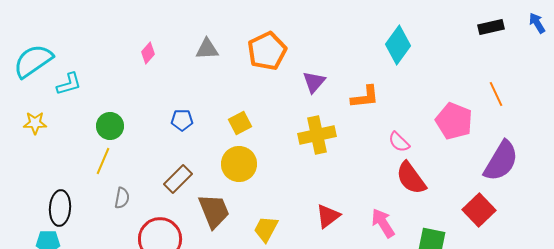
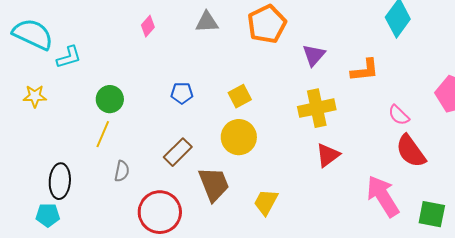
cyan semicircle: (33, 61) -> (33, 34), turned 60
red triangle: (328, 216) -> (328, 155), moved
pink arrow: (383, 223) -> (383, 196), size x1.4

